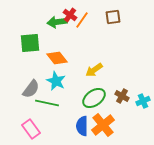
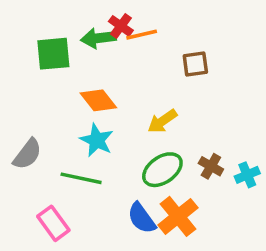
brown square: (113, 17) -> (195, 64), moved
orange line: (82, 20) -> (142, 35), turned 42
green square: (30, 43) -> (53, 54), moved
gray semicircle: (31, 89) -> (27, 154), moved
blue semicircle: (82, 126) -> (142, 218), turned -36

